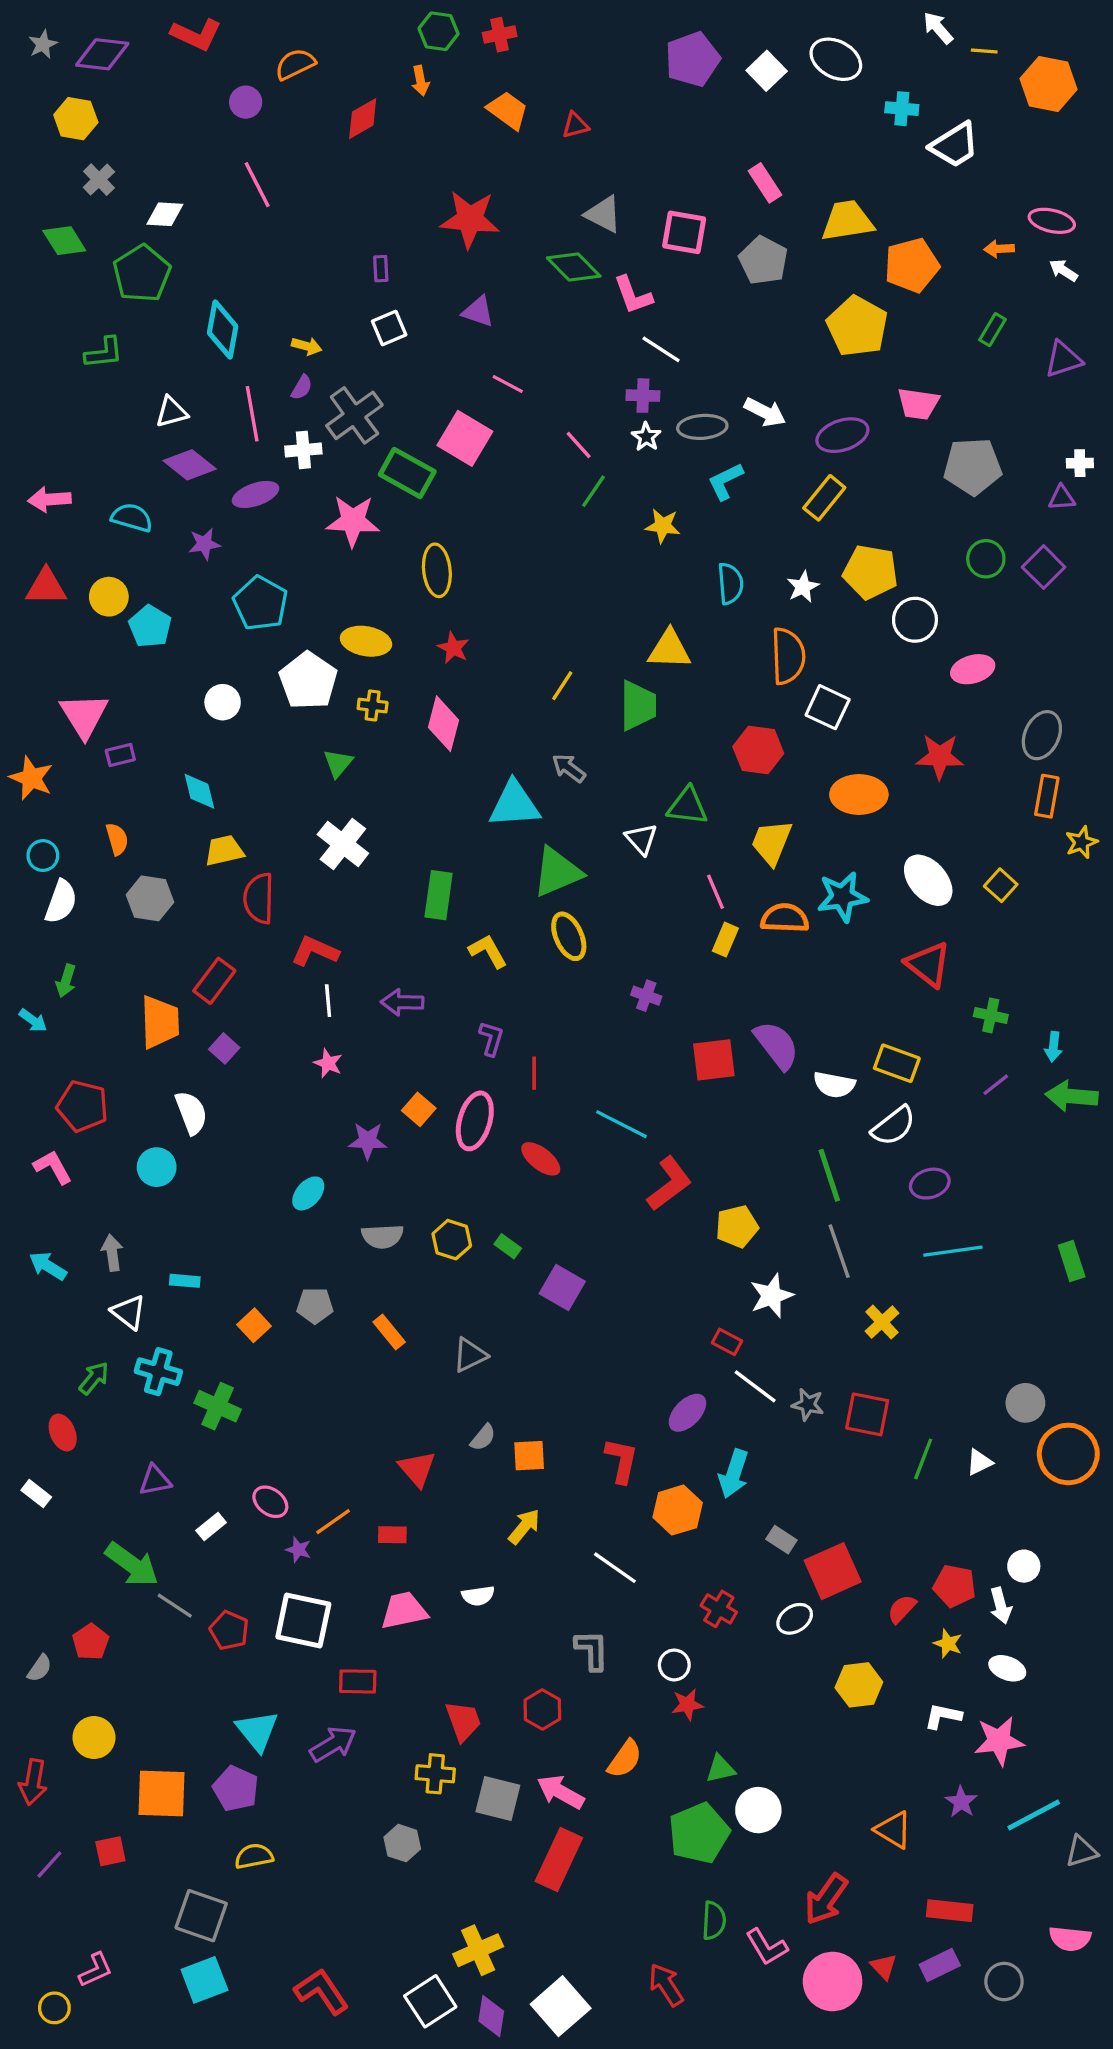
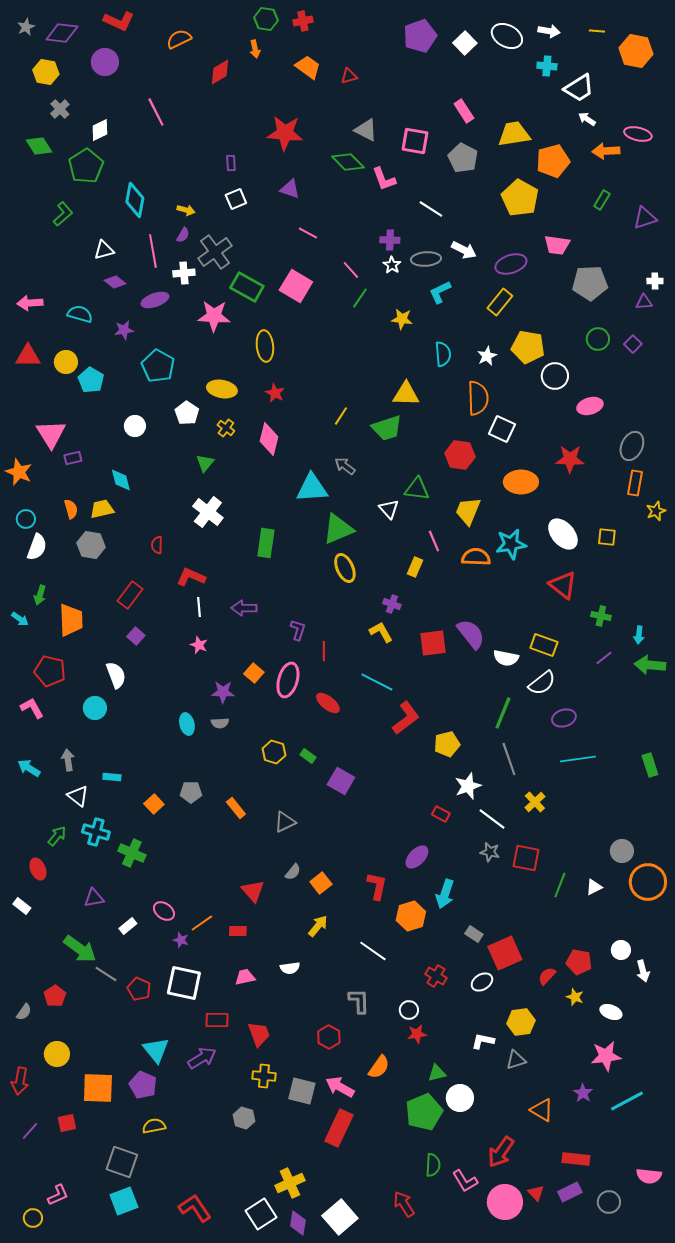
white arrow: (938, 28) -> (549, 31), moved, turned 140
purple circle: (246, 102) -> (105, 62), moved, size x1.4
white diamond: (165, 214) -> (100, 130), turned -30
orange arrow: (999, 249) -> (606, 151), size x1.5
white arrow: (1063, 270) -> (587, 119), moved
white line: (661, 349) -> (431, 209), moved
green L-shape: (104, 353) -> (63, 214), turned -35
pink square: (465, 438) -> (296, 286), moved
purple diamond: (190, 465) -> (115, 282), size x0.7
purple square: (1044, 567) -> (633, 344), size x0.7
white pentagon: (308, 681) -> (187, 413), size x0.7
yellow cross: (373, 705) -> (226, 428), turned 30
green trapezoid: (638, 705) -> (387, 428), turned 72
yellow trapezoid: (224, 851) -> (102, 509), moved
yellow square: (1001, 885) -> (607, 537), turned -36
red semicircle: (259, 898) -> (157, 545), size x0.6
yellow rectangle: (725, 940) -> (415, 567), moved
yellow L-shape: (488, 951) -> (381, 632), moved
orange trapezoid: (160, 1022) -> (71, 620), moved
green line: (829, 1175) -> (503, 713), turned 40
cyan ellipse: (308, 1193) -> (187, 724), turned -55
gray semicircle: (382, 1236) -> (220, 723), moved, size x0.7
white line: (755, 1386) -> (492, 819), moved
orange square: (529, 1456) -> (321, 883), turned -35
white arrow: (1001, 1606) -> (643, 971), moved
pink trapezoid: (404, 1611) -> (245, 977), size x0.7
white L-shape: (943, 1716) -> (483, 1041), moved
red trapezoid: (463, 1721) -> (259, 1034), moved
gray triangle: (1081, 1851) -> (516, 1060), moved

